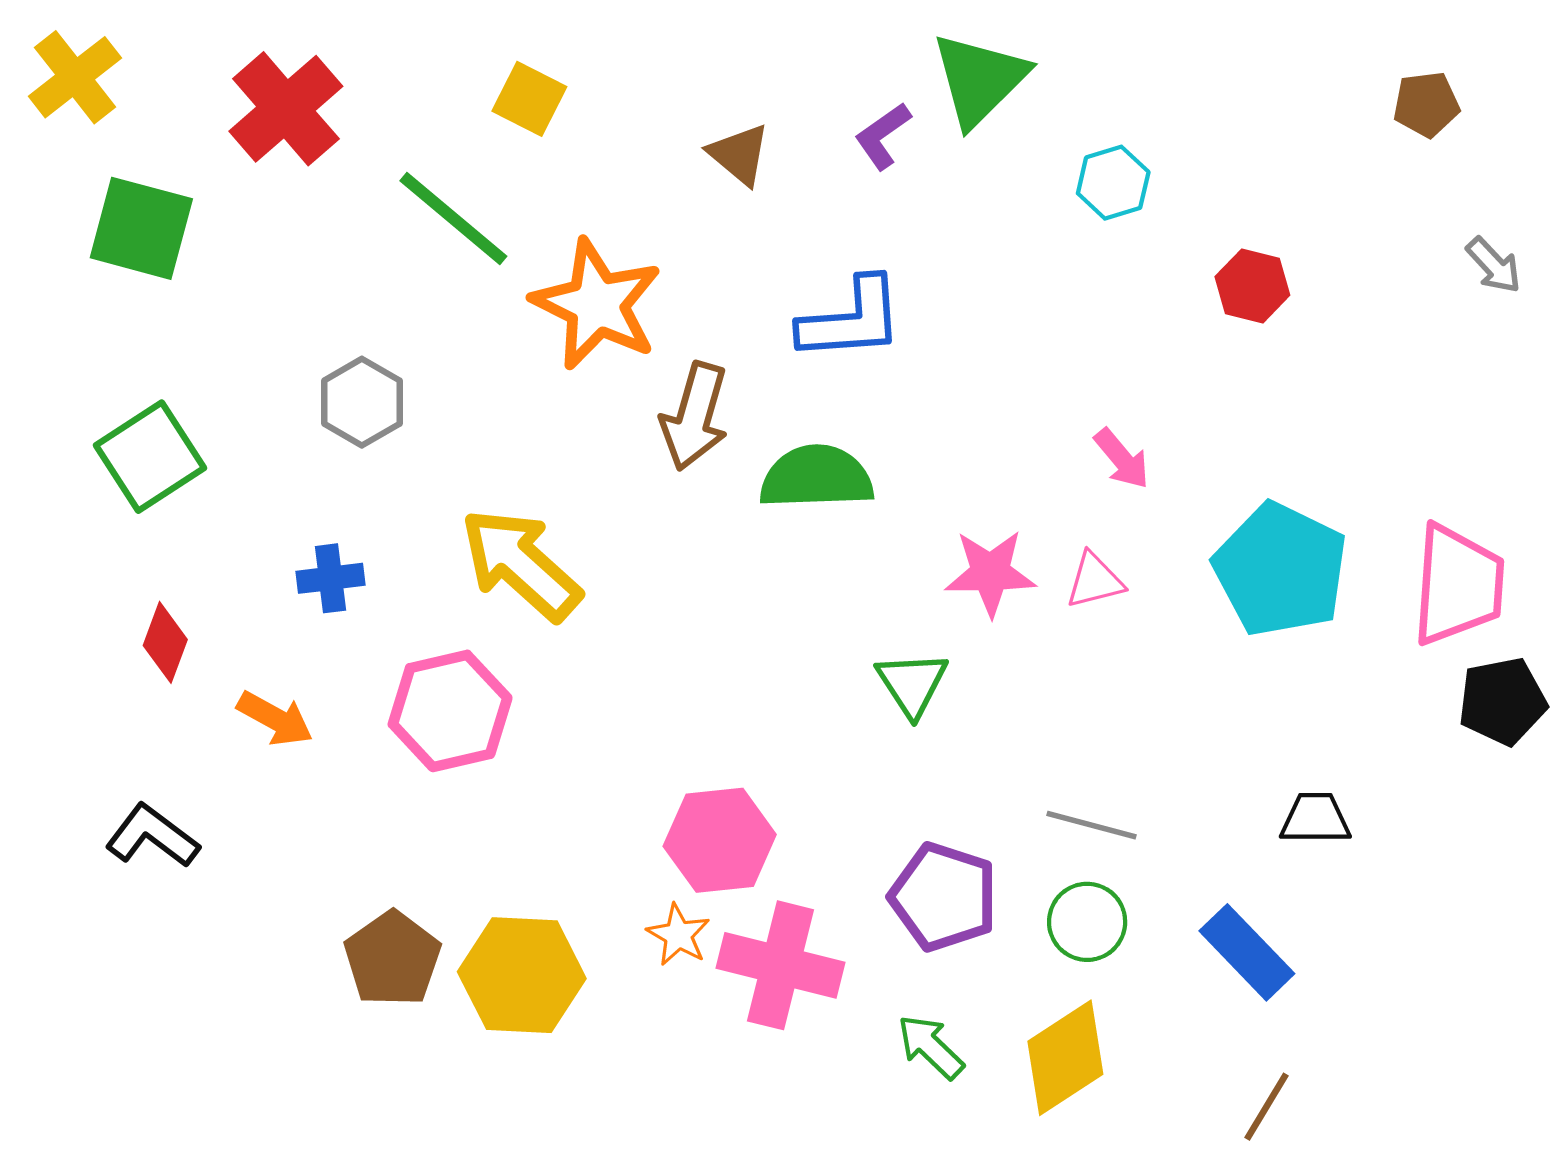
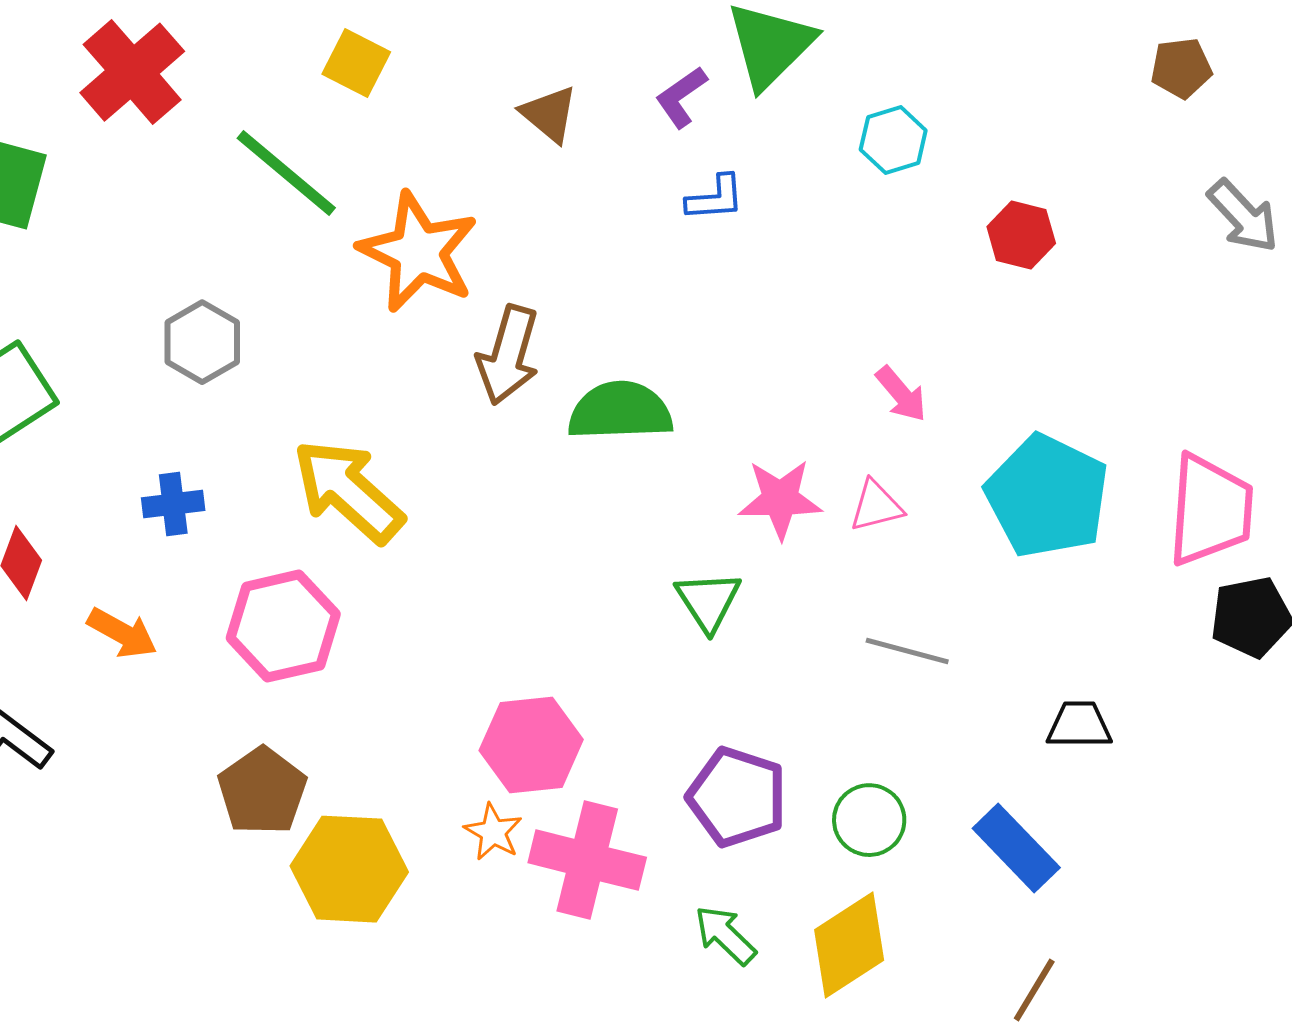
gray arrow: (1494, 265) -> (1243, 216), size x1.4
blue L-shape: (851, 320) -> (715, 198), moved, size x0.6
gray line: (1091, 825) -> (907, 651), moved
brown pentagon: (392, 959) -> (262, 791), moved

